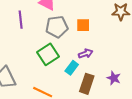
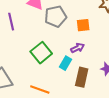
orange square: (83, 25) -> (83, 25), moved
gray pentagon: (57, 27) -> (56, 16), moved

